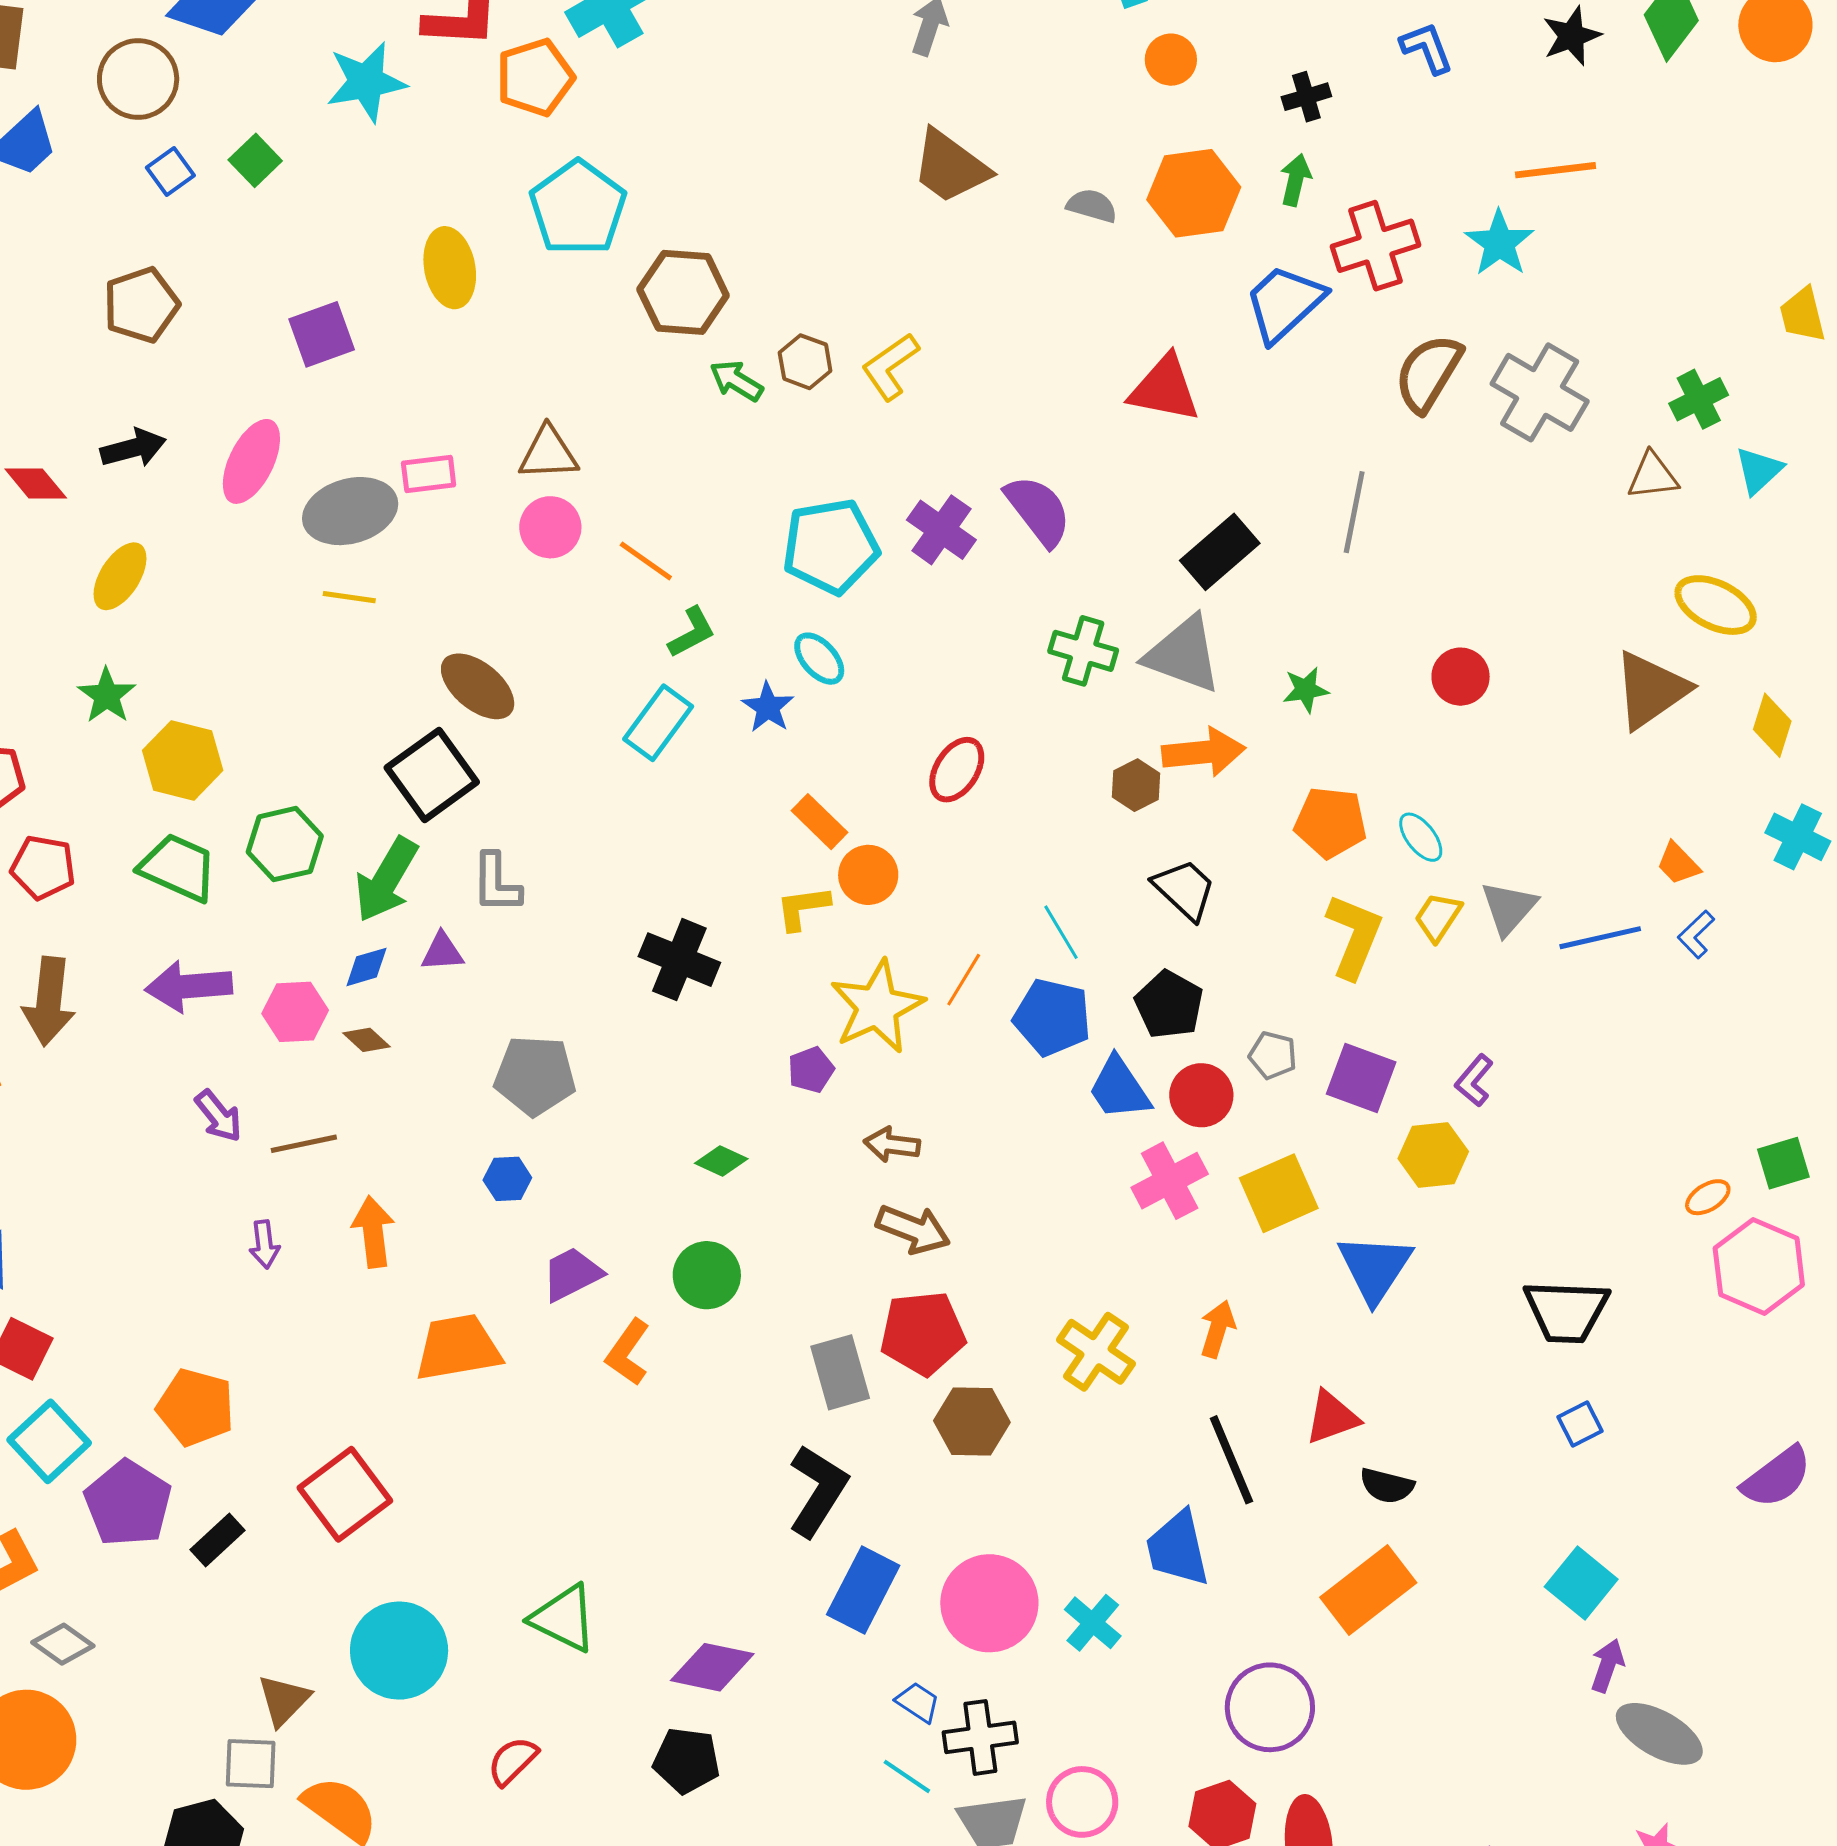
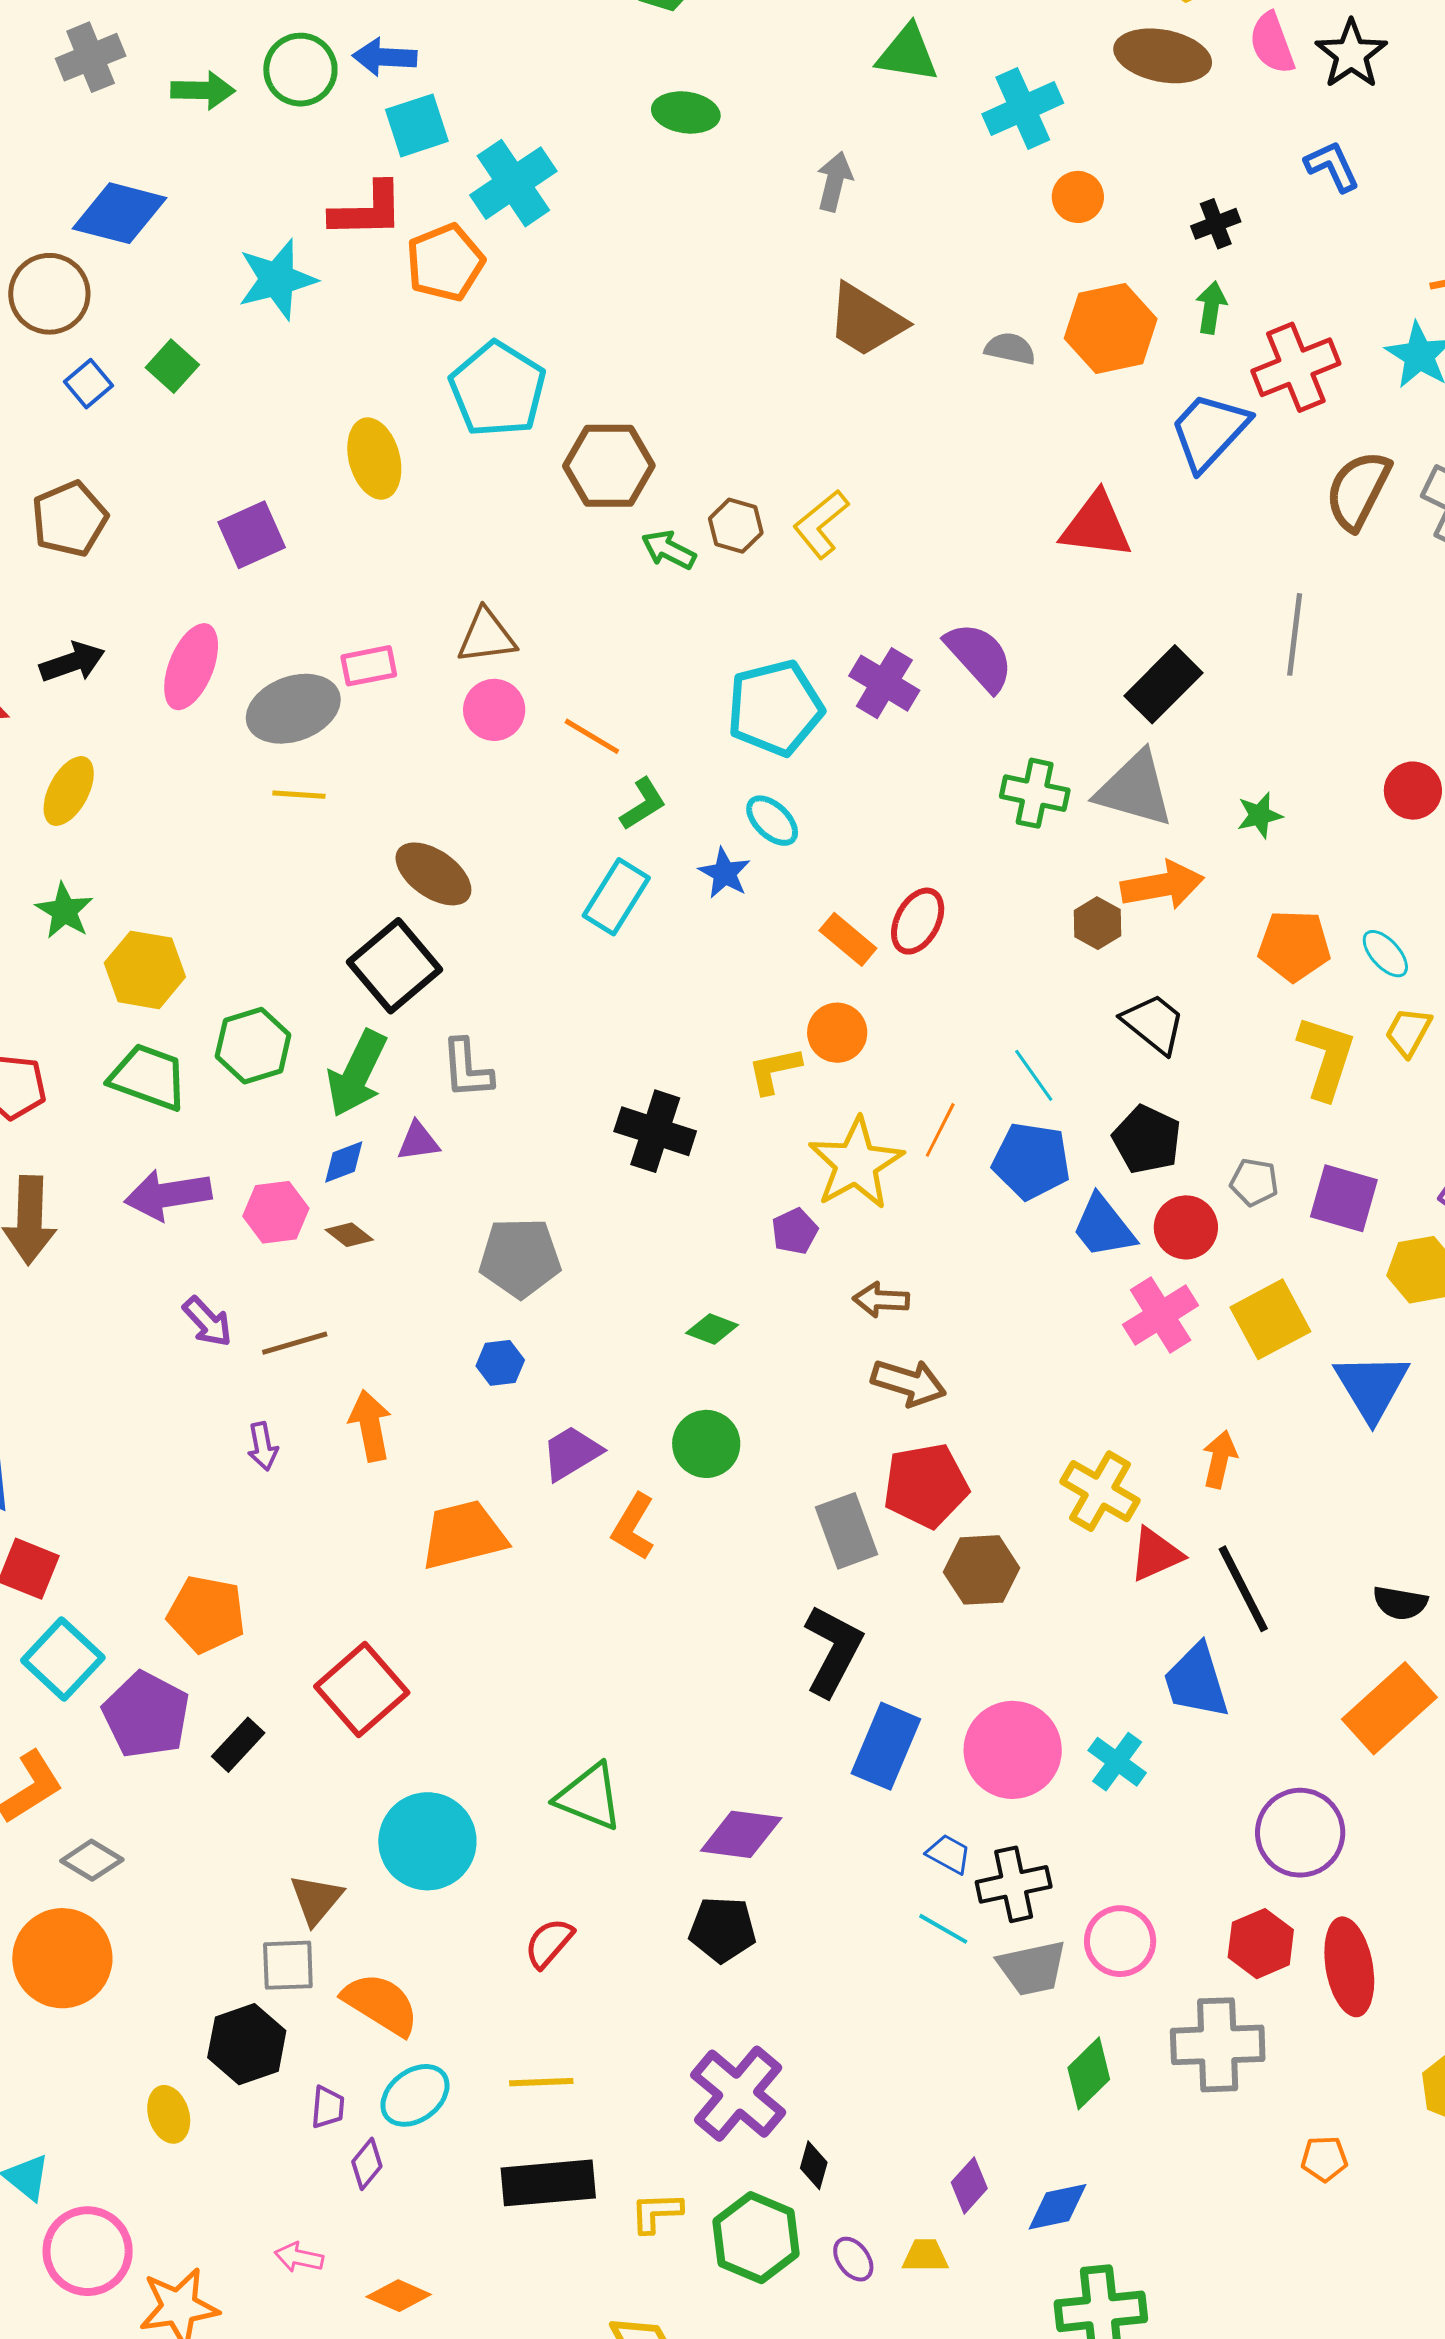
orange rectangle: (819, 822) -> (848, 939), moved
red triangle: (1332, 1417) -> (1156, 1554), moved

